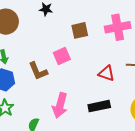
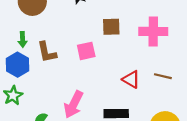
brown L-shape: (38, 71) -> (47, 52), moved

